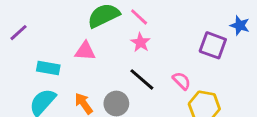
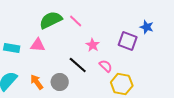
pink star: (140, 42) -> (93, 45), moved
cyan rectangle: (48, 68) -> (12, 48), moved

